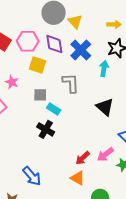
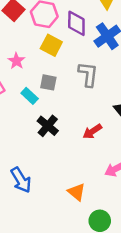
cyan rectangle: (54, 109) -> (30, 96), moved
red arrow: (83, 158) -> (92, 131), moved

